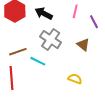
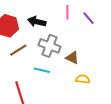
brown triangle: (83, 45) -> (72, 58), moved
brown line: (18, 52) -> (18, 50), moved

